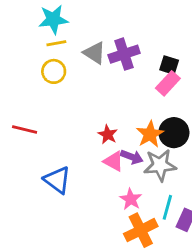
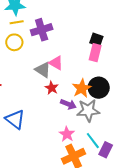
gray triangle: (94, 53) -> (43, 70), moved
purple cross: (124, 54) -> (42, 30), moved
pink rectangle: (168, 83) -> (95, 53), turned -30
pink triangle: (113, 161) -> (56, 63), moved
cyan line: (167, 207) -> (93, 141), turned -54

